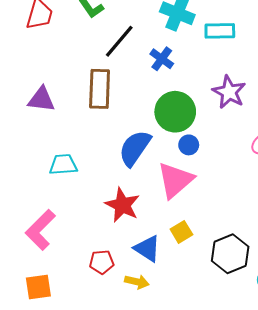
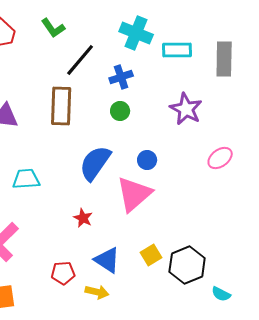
blue cross: (162, 59) -> (121, 77), turned 35
green circle: (175, 112) -> (120, 111), moved, size x0.5
red star: (122, 205) -> (83, 218), size x0.6
yellow square: (181, 232) -> (151, 255), moved

